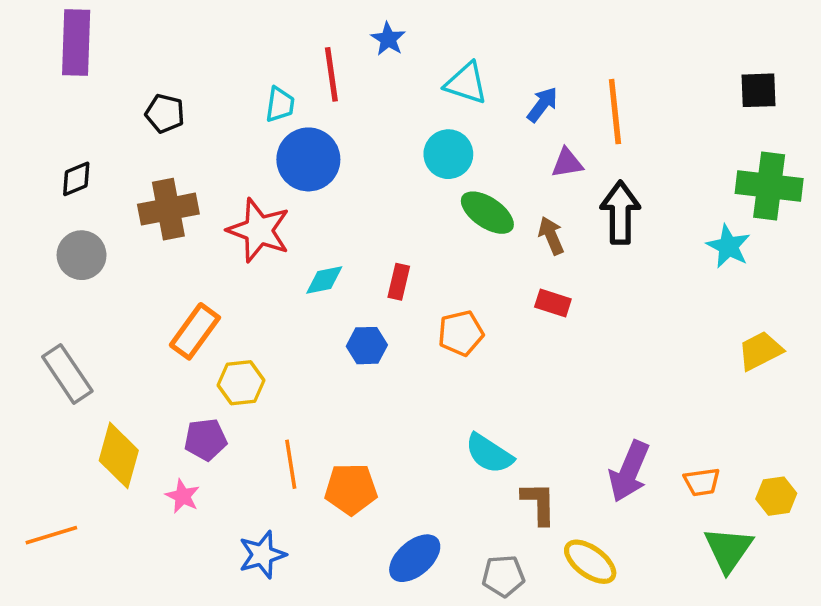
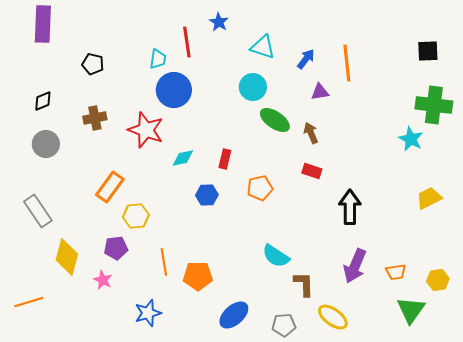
brown cross: (168, 209) -> (95, 118), size x0.7
black arrow: (620, 213) -> (350, 207), moved

